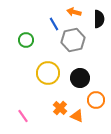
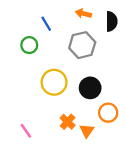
blue line: (54, 24) -> (46, 24), moved
orange triangle: (77, 116) -> (87, 131), turned 40

